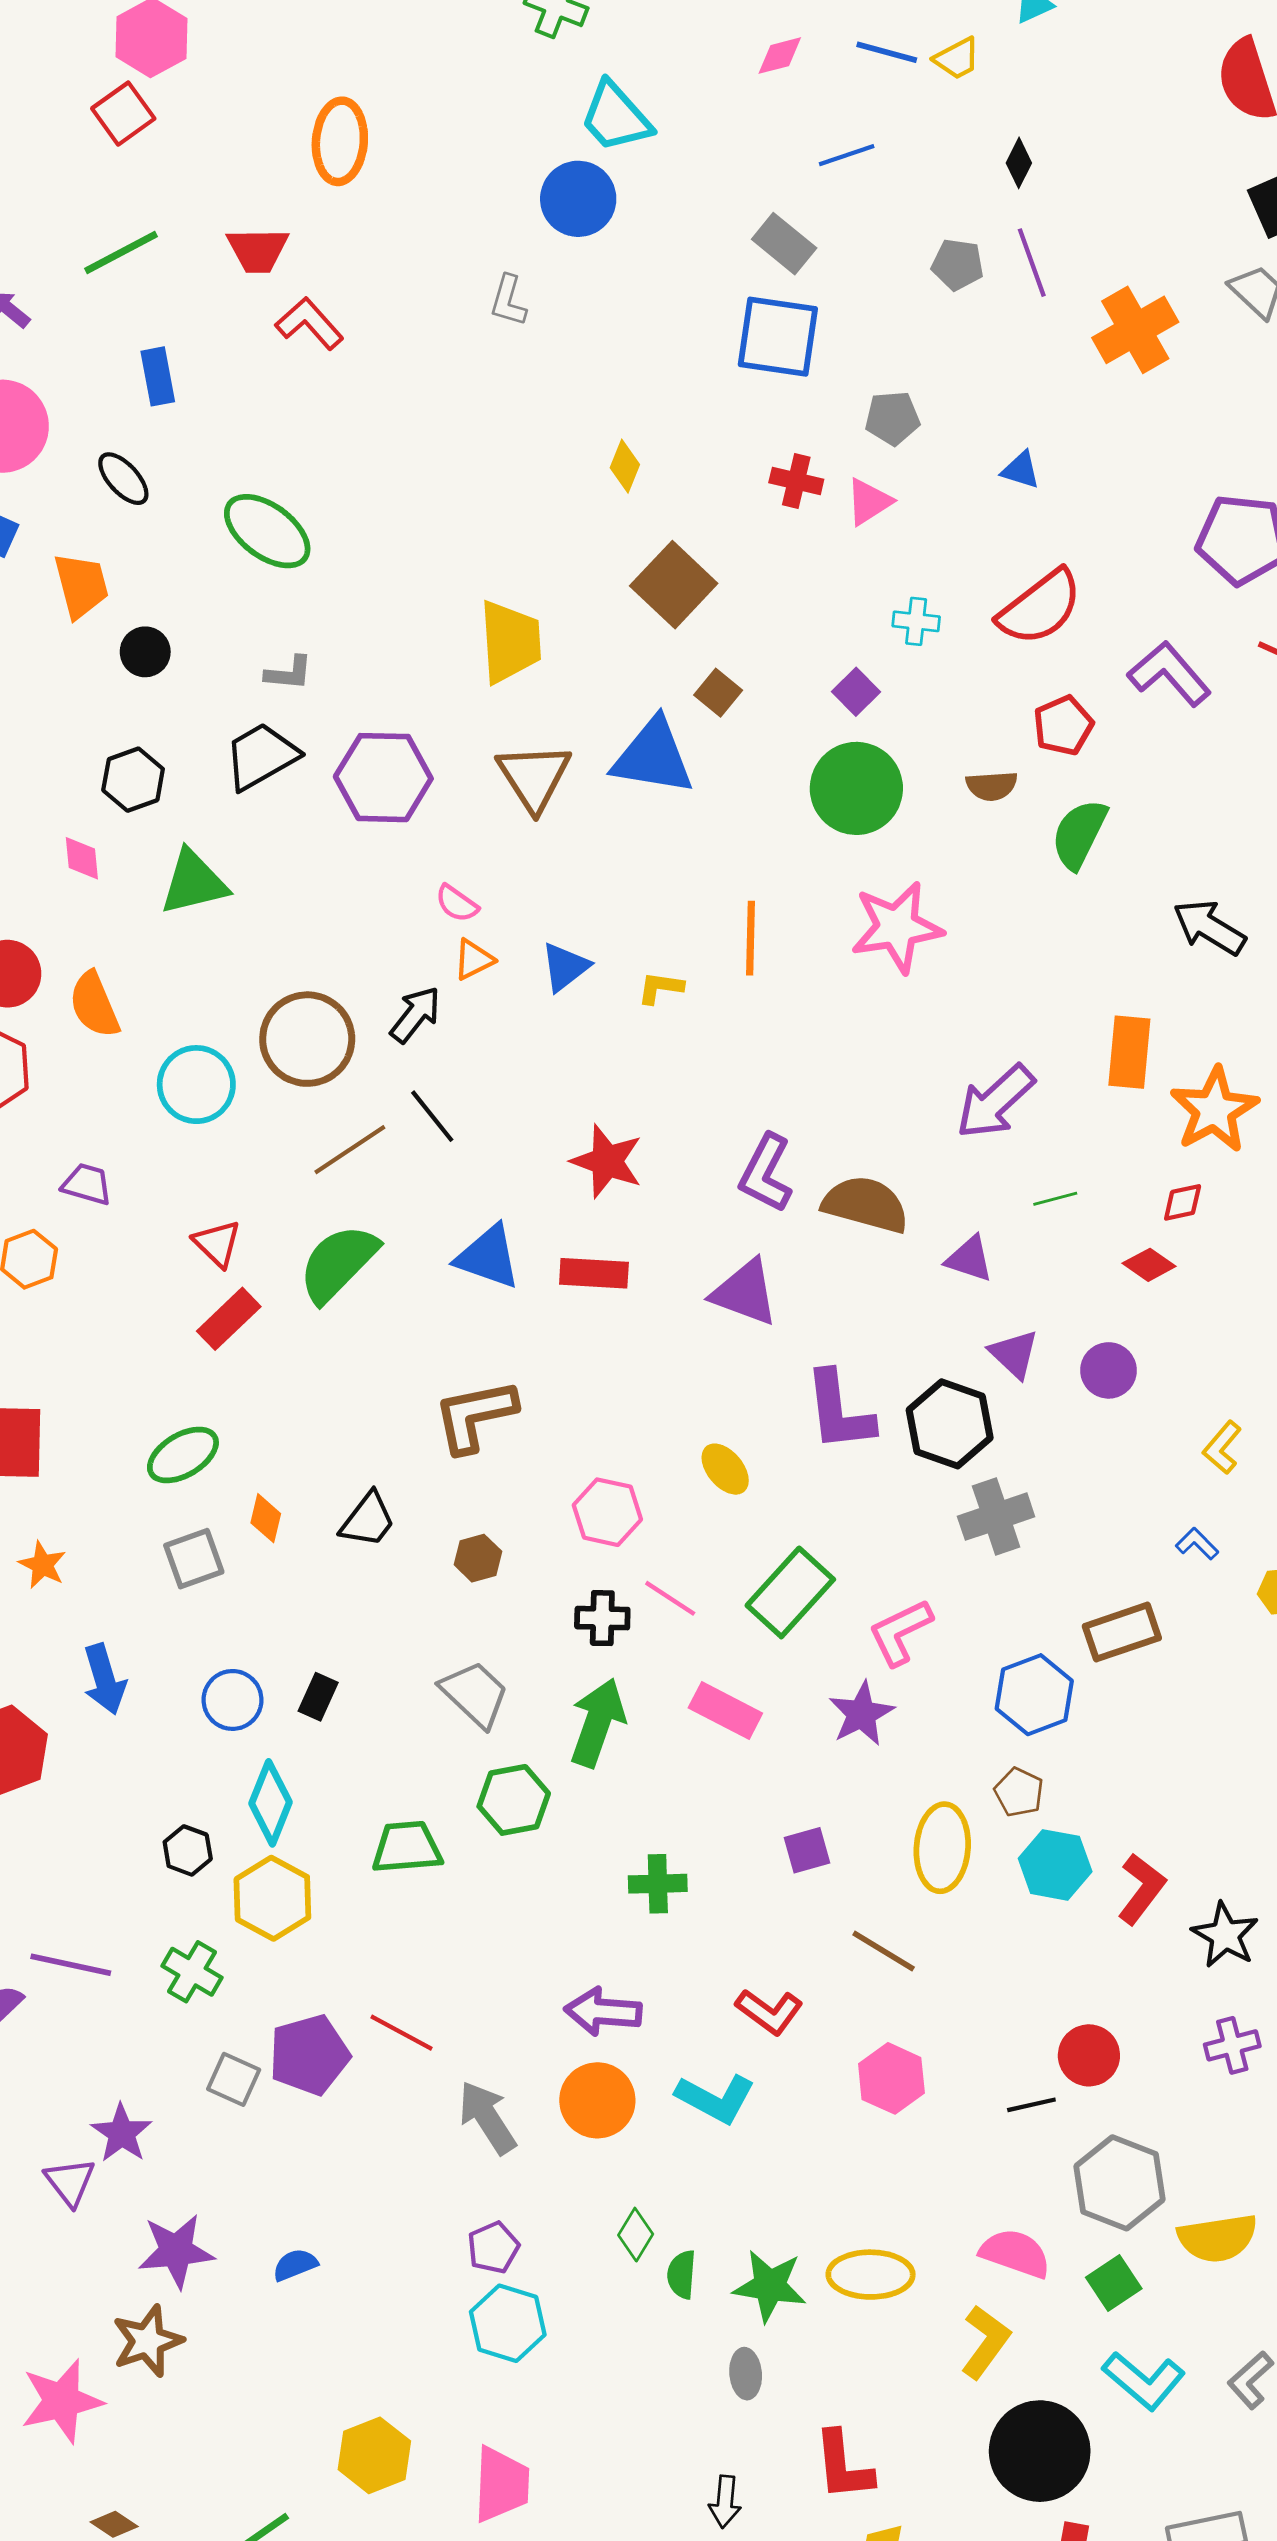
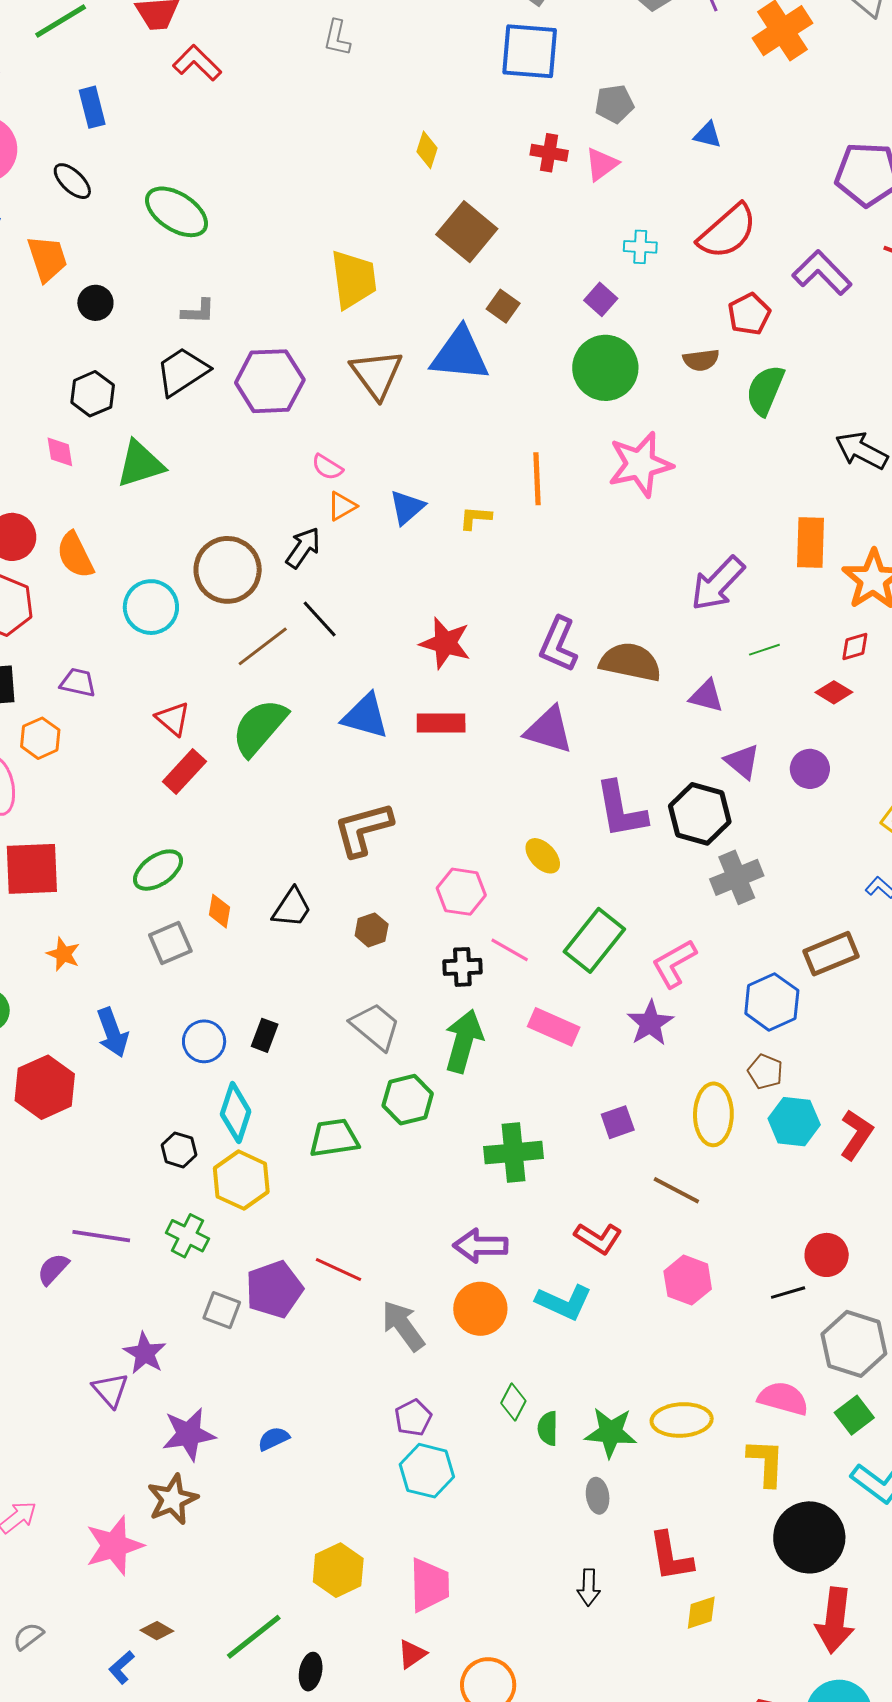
green cross: (658, 1884) -> (514, 1153), size x1.4
yellow L-shape: (985, 2342) -> (766, 1463), turned -30

